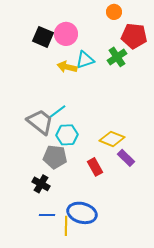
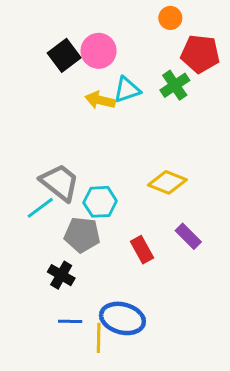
black square: (43, 37) -> (64, 55), turned 30
cyan line: (57, 112) -> (40, 208), moved
yellow diamond: (112, 139) -> (167, 182), moved

